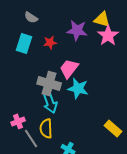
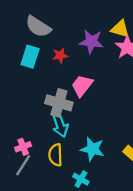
gray semicircle: (31, 17) -> (38, 27), size x1.6
cyan star: (78, 88) -> (92, 149), moved
gray line: (31, 138) -> (23, 165), moved, turned 66

